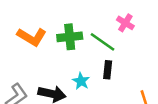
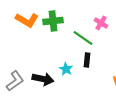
orange L-shape: (32, 37) -> (27, 20), moved
green cross: (70, 37) -> (53, 21), moved

